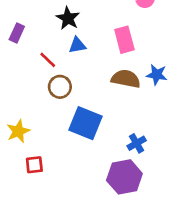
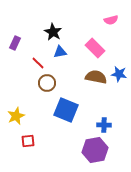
pink rectangle: (124, 40) -> (95, 48), turned -30
blue cross: (137, 143) -> (104, 125), turned 32

